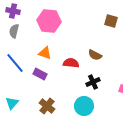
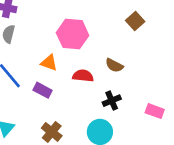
pink hexagon: (49, 21) -> (73, 34), moved
brown square: (111, 21) -> (135, 21), turned 32

